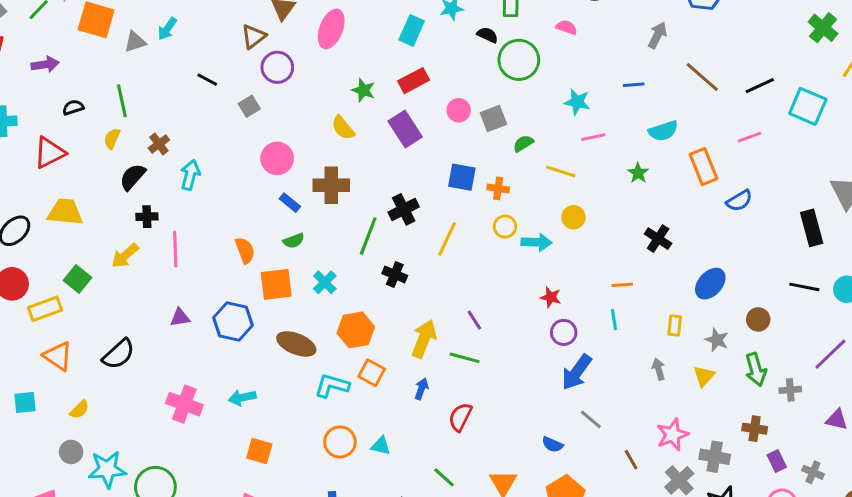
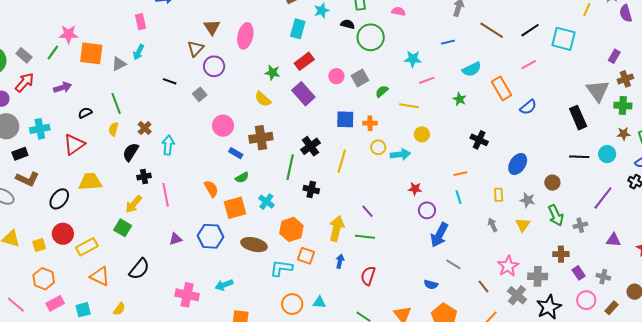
green square: (77, 279) -> (123, 228), moved

